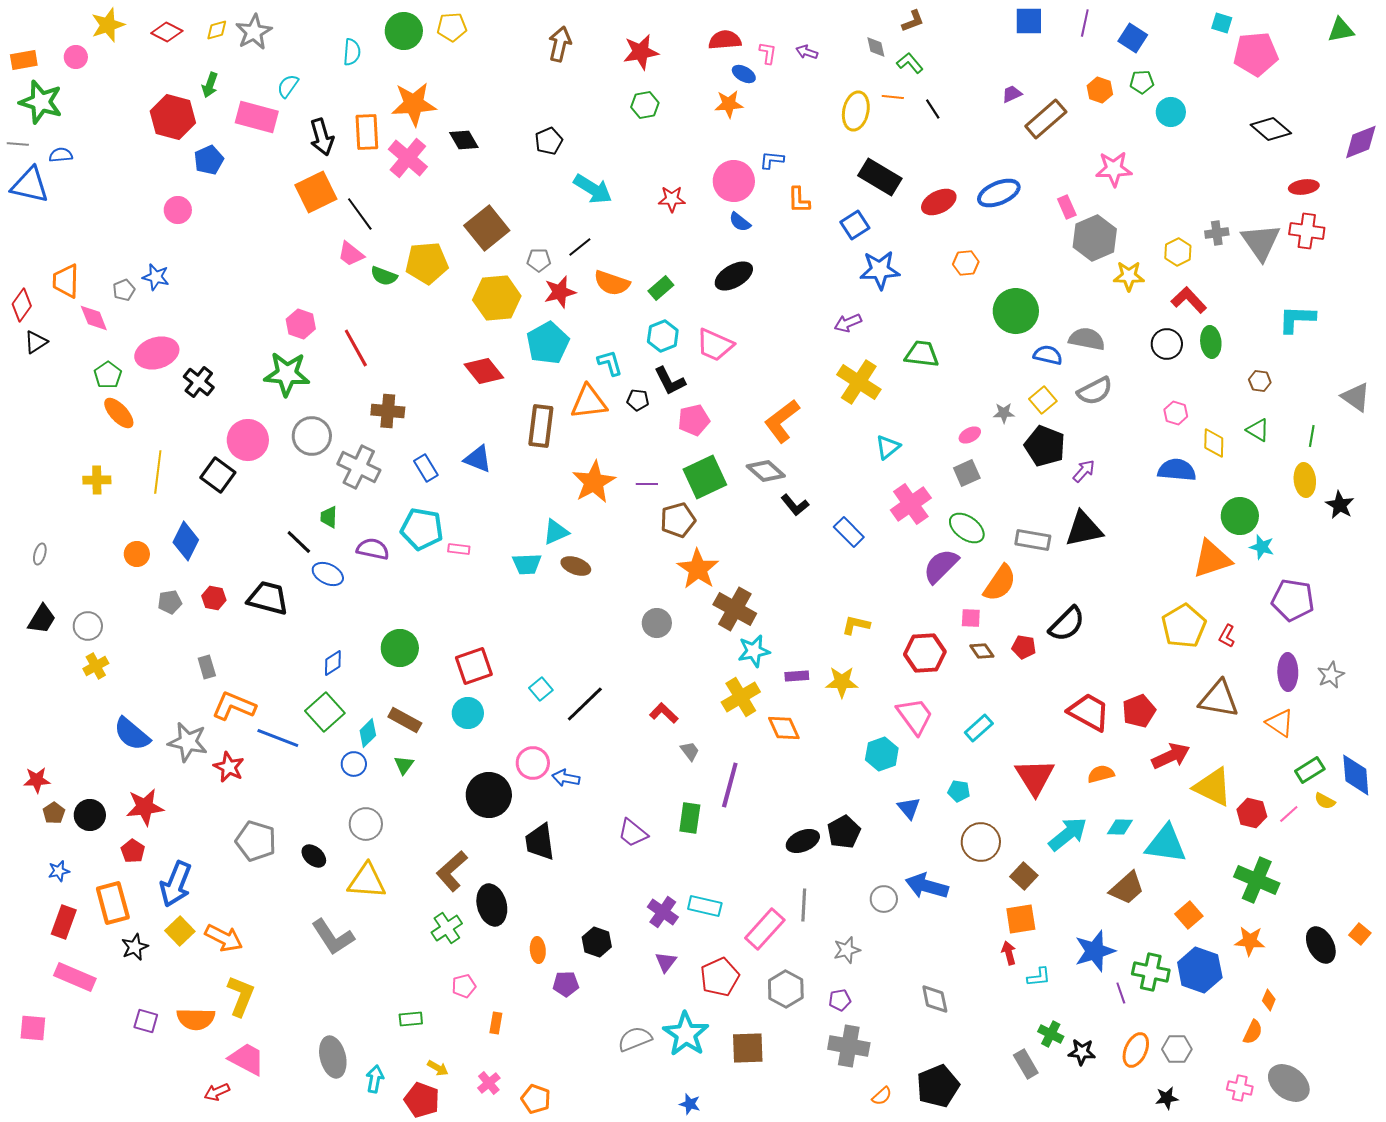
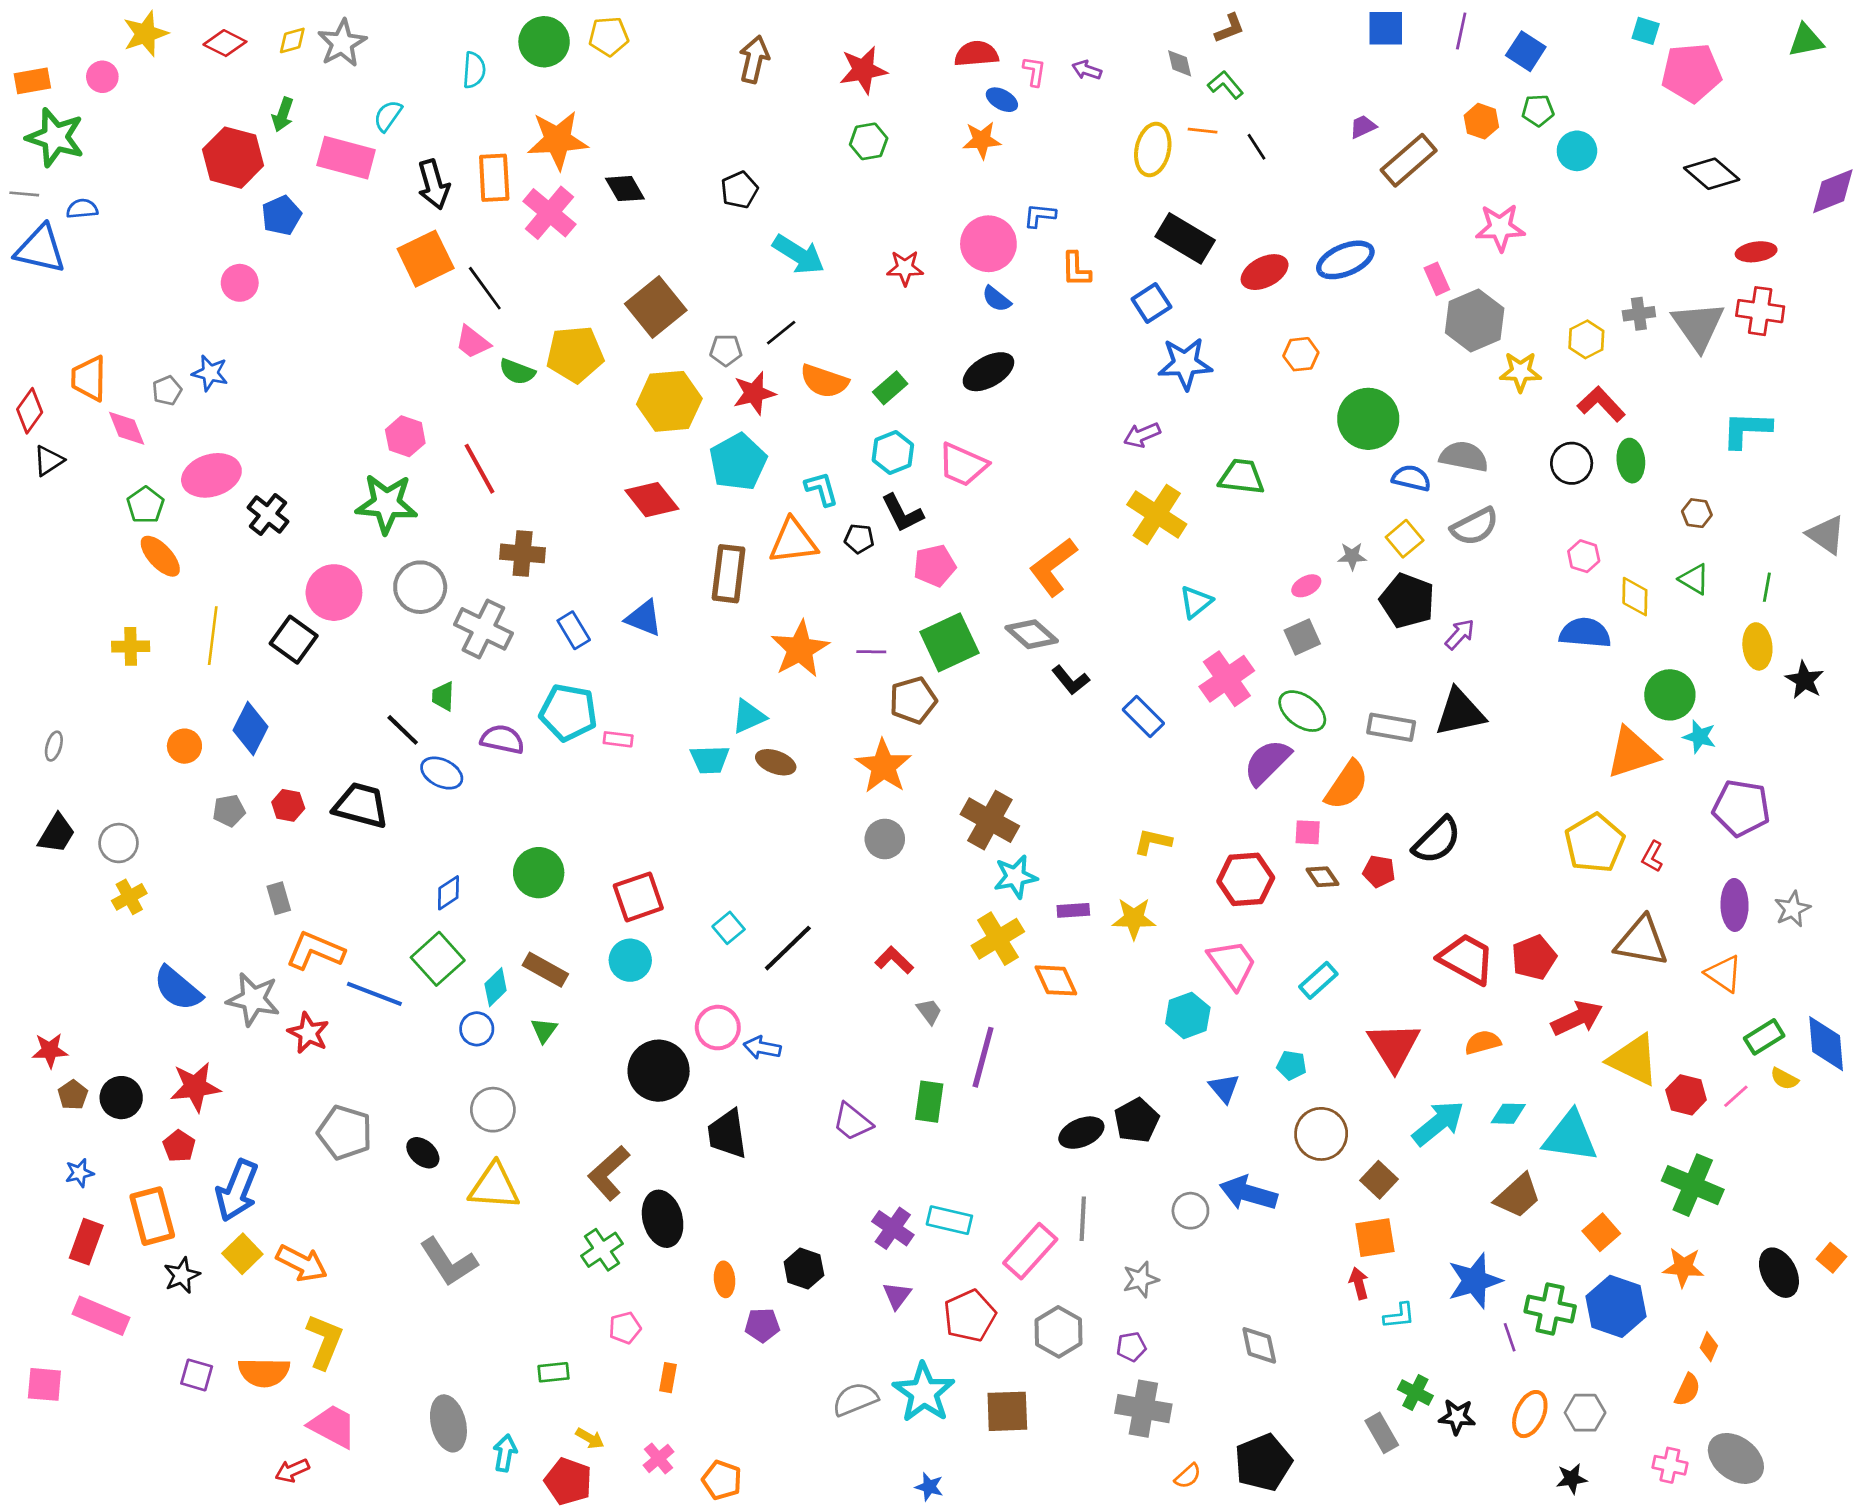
orange star: (698, 569) -> (883, 766), moved

